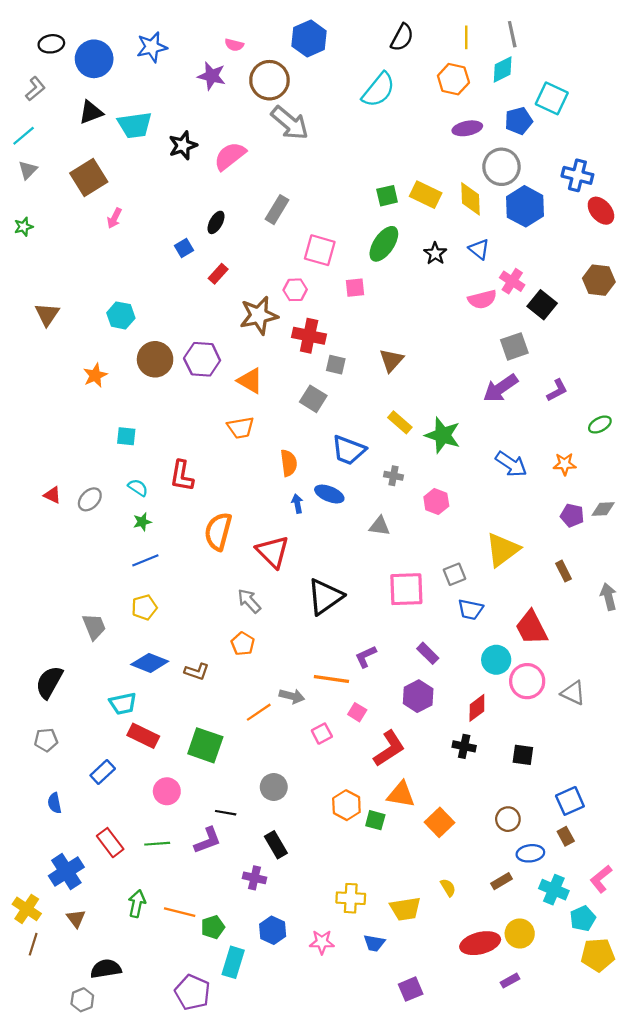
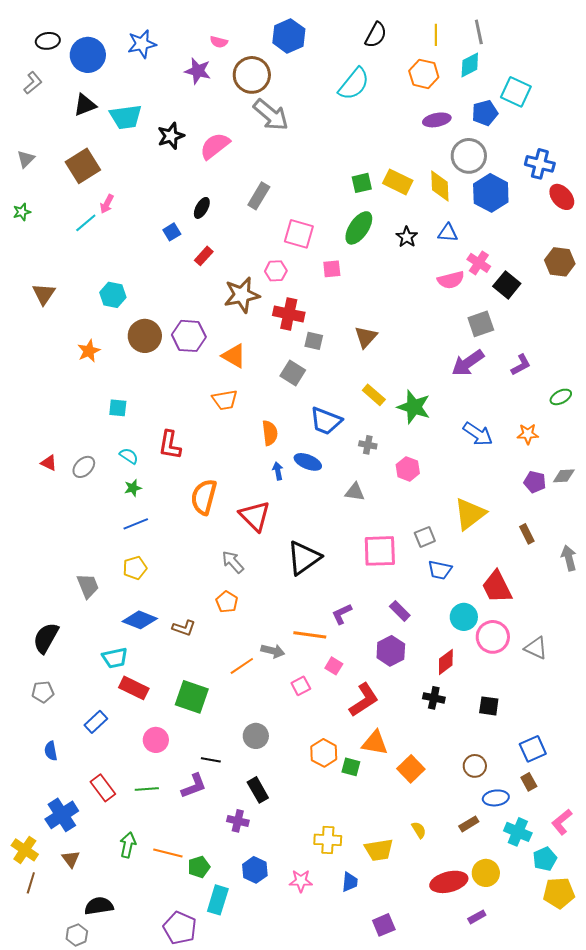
cyan line: (24, 136) -> (86, 223), moved
blue triangle: (479, 249) -> (448, 233), turned -35
blue trapezoid: (374, 943) -> (350, 882), turned -95

